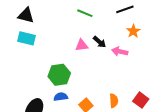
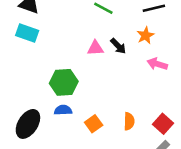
orange star: (133, 31) -> (146, 35), moved
pink arrow: (120, 52) -> (157, 64), moved

